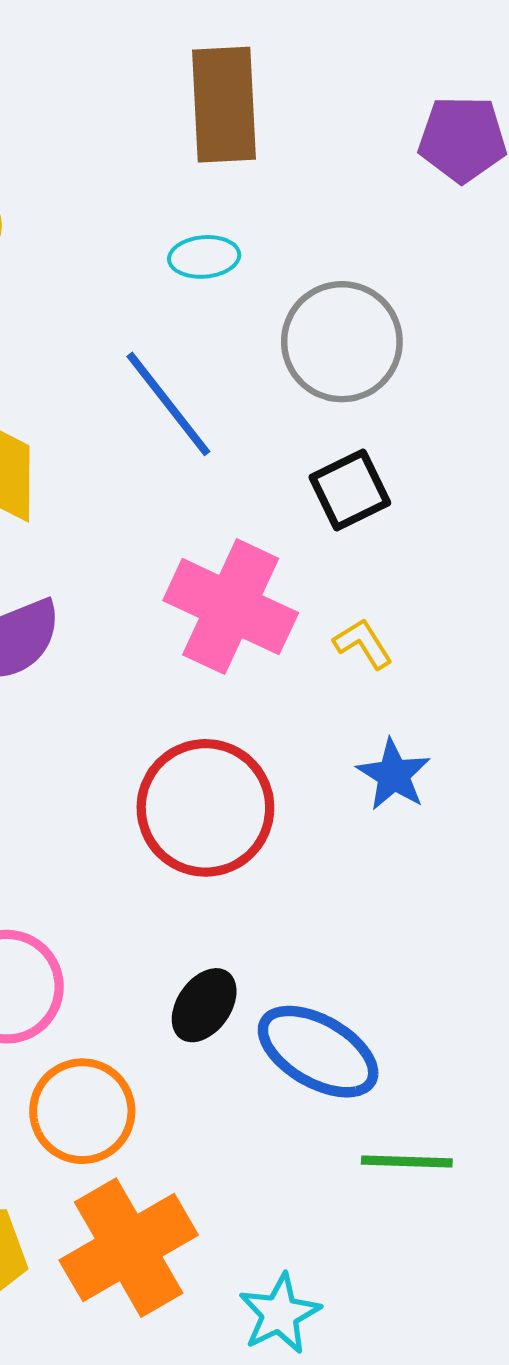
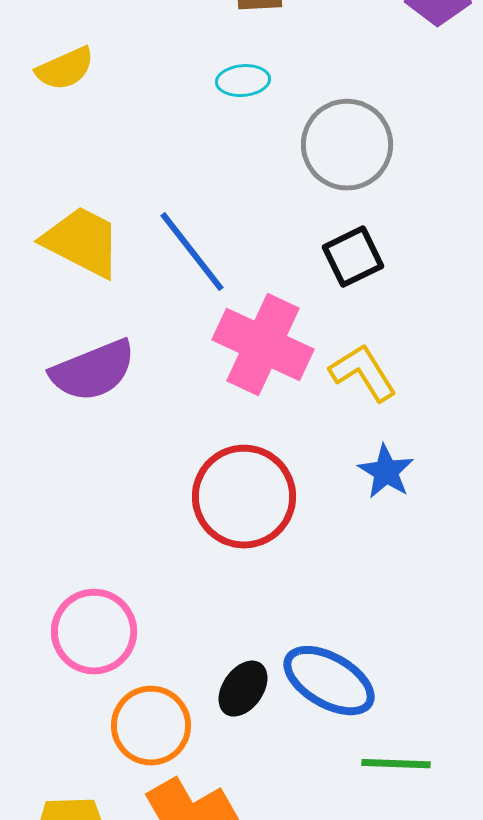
blue line: (168, 404) -> (192, 252), moved
yellow L-shape: (363, 644) -> (363, 373), size x1.5
black ellipse: (204, 1005) -> (243, 689), moved

